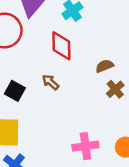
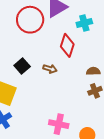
brown arrow: (50, 82) -> (50, 69), turned 136

